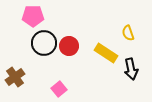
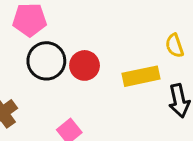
yellow rectangle: (106, 53) -> (141, 76), turned -45

